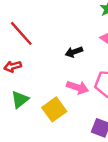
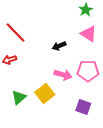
green triangle: (20, 100) -> (19, 97), moved

